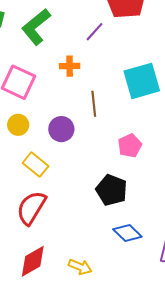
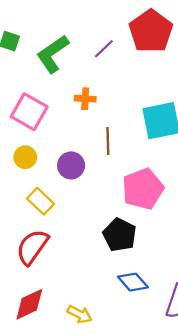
purple line: (95, 32) -> (104, 49), moved
pink pentagon: (130, 146) -> (143, 189), size x1.6

